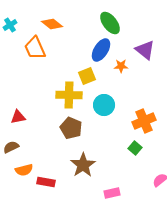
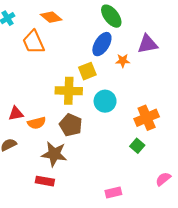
purple triangle: (145, 50) -> (148, 44), turned -50
brown star: (83, 165) -> (54, 154), moved, turned -30
orange semicircle: (24, 170) -> (37, 123), moved

